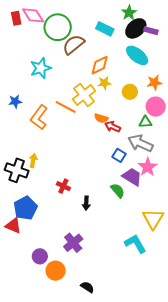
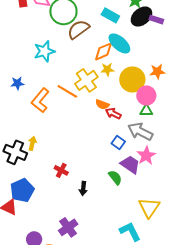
cyan ellipse: (137, 55) -> (119, 43), moved
yellow circle: (130, 92) -> (132, 79), size x1.6
pink circle: (156, 107) -> (146, 96), moved

